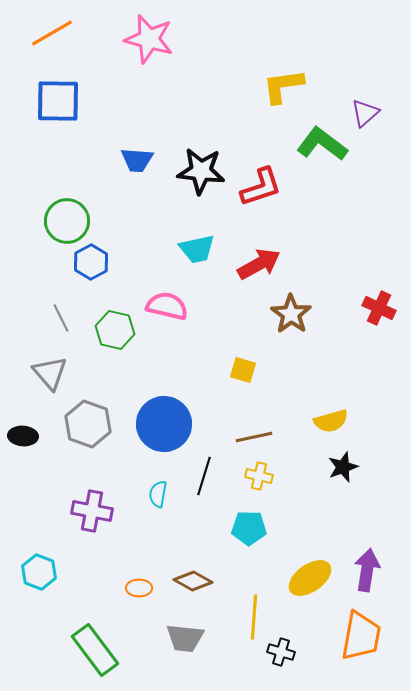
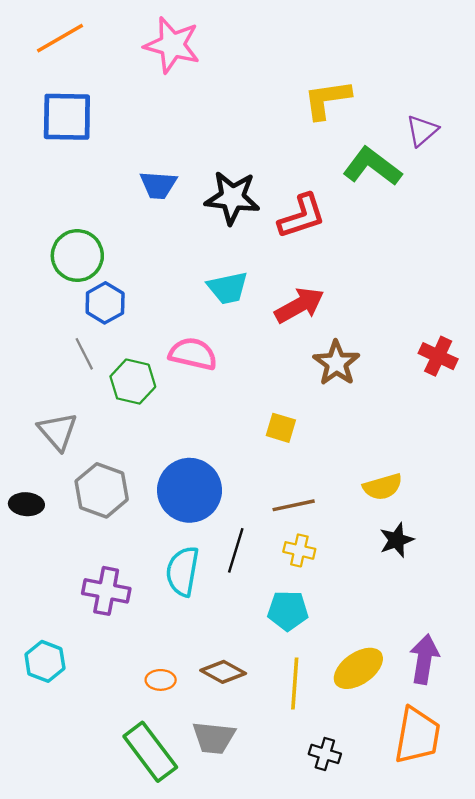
gray line: (61, 318) -> (84, 354), moved
cyan semicircle: (158, 494) -> (183, 571), size x1.6
yellow line: (254, 617) -> (295, 683), moved
green rectangle: (95, 650) -> (150, 752), moved

